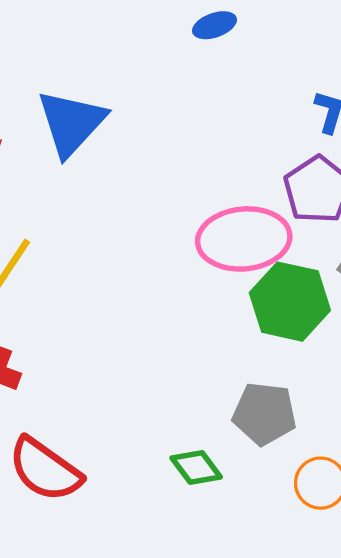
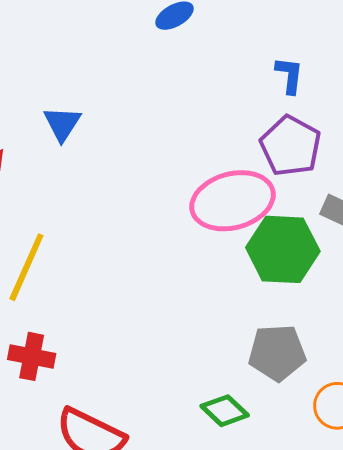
blue triangle: (71, 123) -> (62, 124), size x0.6

